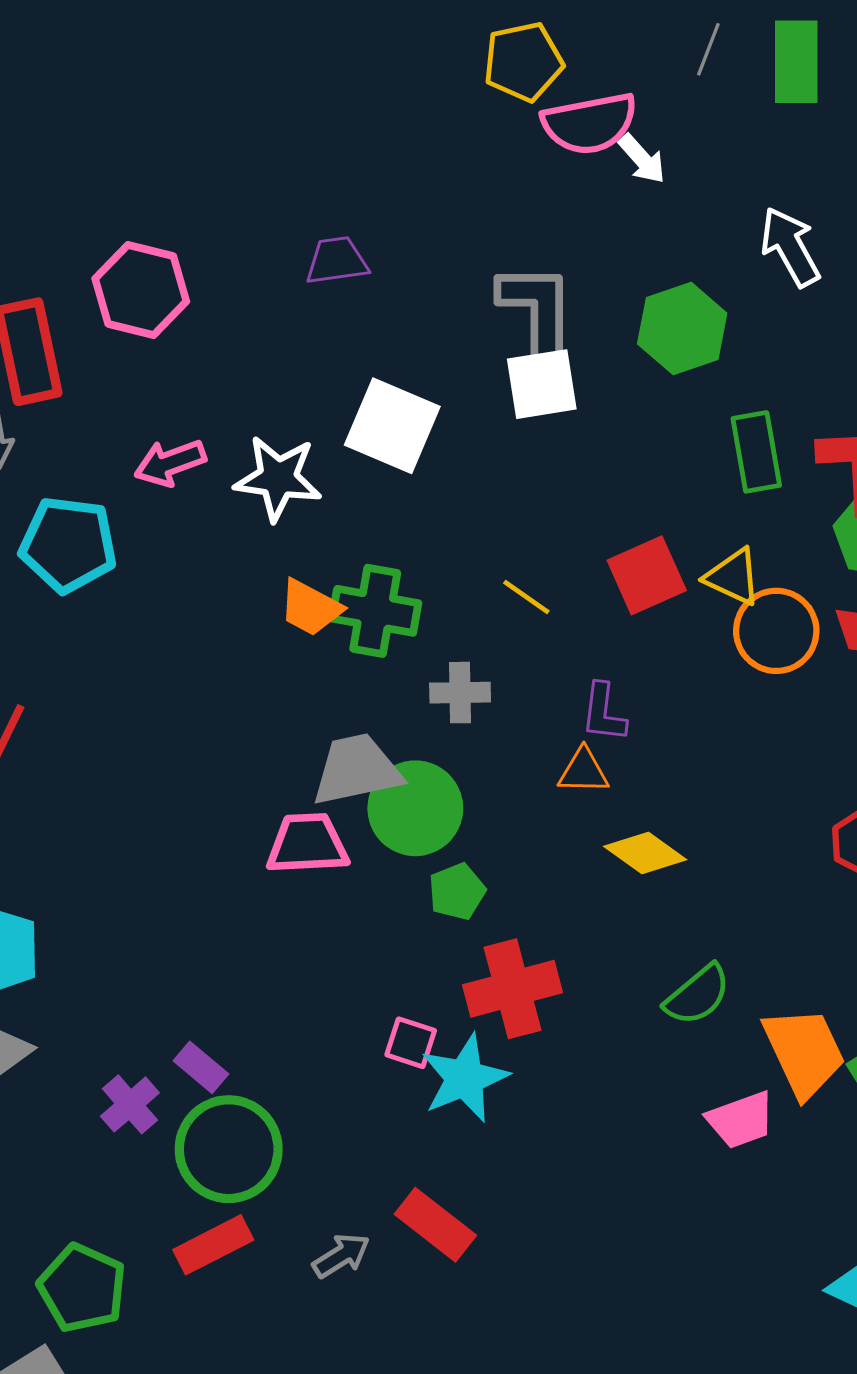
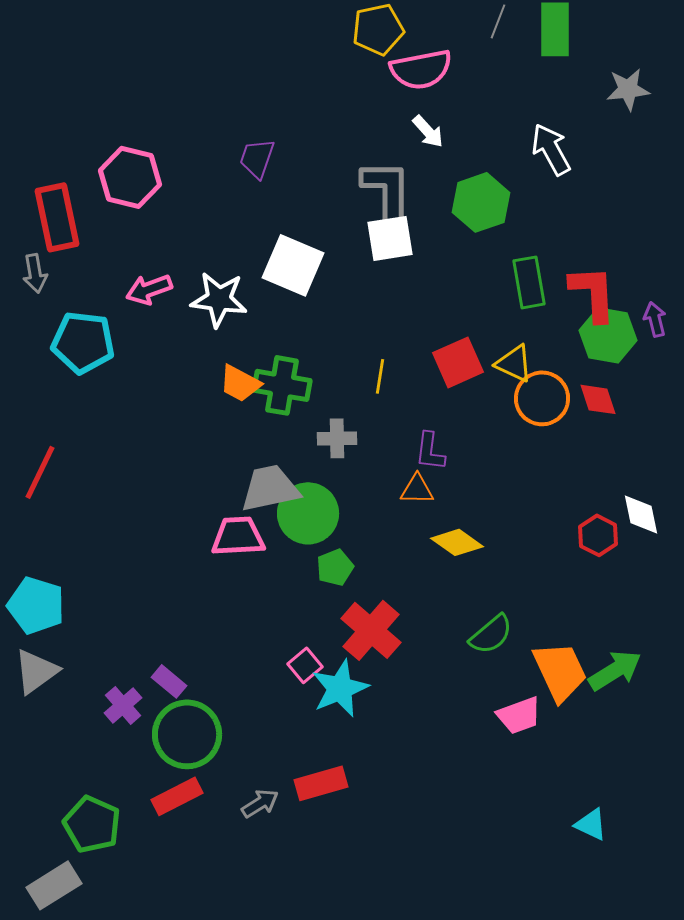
white arrow: (642, 159) -> (428, 131), moved
purple trapezoid: (337, 261) -> (257, 158), turned -63
yellow line: (526, 597) -> (380, 376), turned 64
red cross: (512, 989) -> (371, 630), turned -34
pink square: (411, 1043) -> (305, 665), turned 32
red rectangle: (435, 1225) -> (321, 783), turned -54

